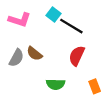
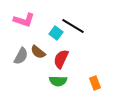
cyan square: (53, 14) -> (56, 33), moved
red semicircle: (77, 56) -> (61, 59), moved

